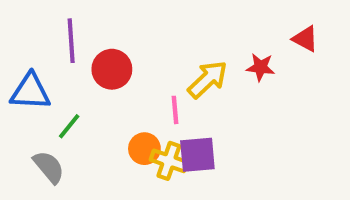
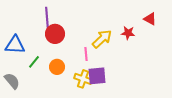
purple line: (71, 41) -> (47, 18), moved
orange circle: (144, 149) -> (57, 67), moved
gray semicircle: (49, 167) -> (12, 81), moved

